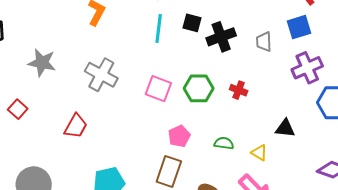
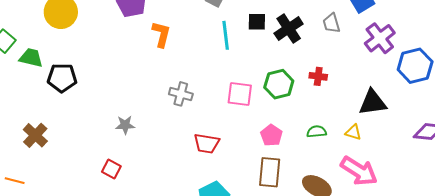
gray star: (42, 63) -> (125, 125), moved, size x0.7
gray cross: (101, 75) -> (181, 94), size x0.7
red square: (18, 109) -> (111, 169), moved
red trapezoid: (76, 126) -> (207, 143), moved, turned 84
black triangle: (285, 128) -> (373, 103), size x1.4

